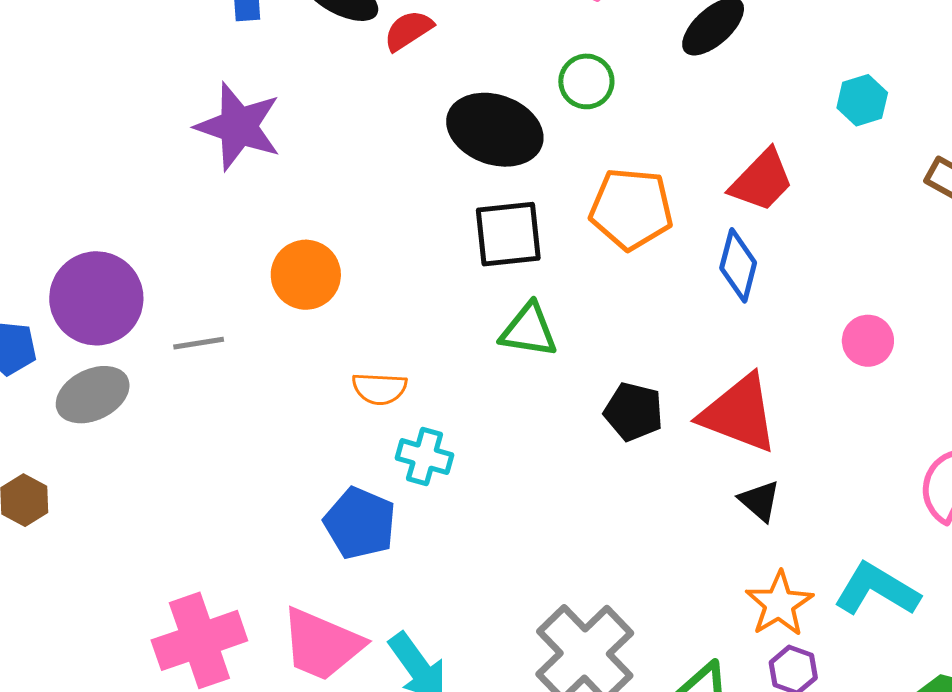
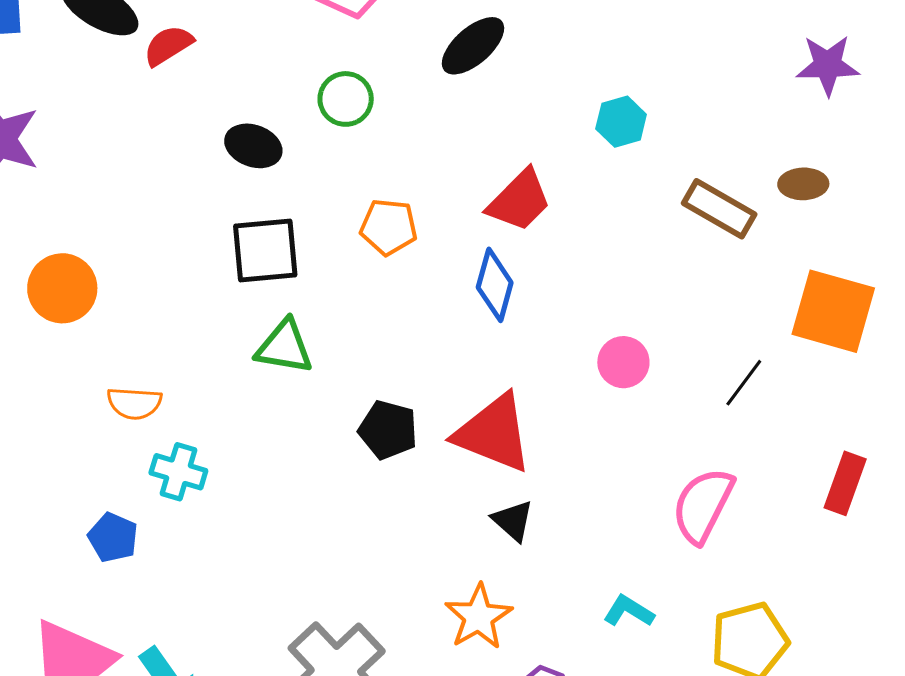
black ellipse: (495, 130) -> (253, 146), size x0.6
orange pentagon: (631, 209) -> (389, 227), size x0.7
blue pentagon: (360, 523) -> (113, 537), size x0.7
cyan L-shape: (877, 590) -> (629, 611), size x0.6
orange star: (779, 604) -> (479, 617), moved

